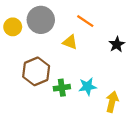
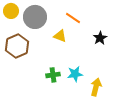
yellow circle: (13, 27) -> (11, 11), moved
brown hexagon: (36, 71) -> (17, 46), moved

